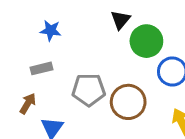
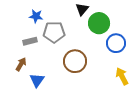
gray pentagon: (89, 90) -> (54, 32), moved
brown circle: (128, 102) -> (75, 61), moved

